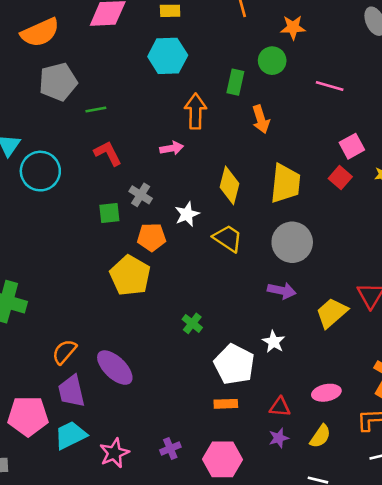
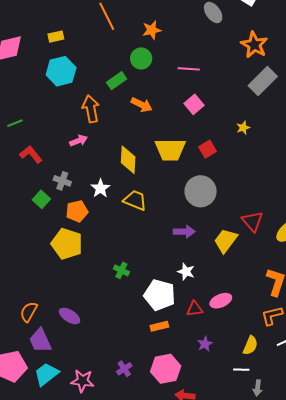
green rectangle: (235, 82) -> (117, 81), turned 54
orange arrow: (261, 119) -> (142, 105), turned -35
pink square: (352, 146) -> (194, 104), moved
red square: (340, 178) -> (207, 149), moved, turned 30
yellow trapezoid: (285, 183) -> (170, 150), turned 96
green square: (109, 213) -> (41, 199), turned -30
gray circle: (292, 242) -> (201, 191), moved
purple ellipse: (115, 368) -> (70, 316), size x0.7
pink ellipse: (326, 393) -> (221, 301), moved
red triangle: (280, 407) -> (195, 309), moved
yellow semicircle: (320, 436) -> (250, 345), moved
pink star: (114, 453) -> (82, 381), turned -30

